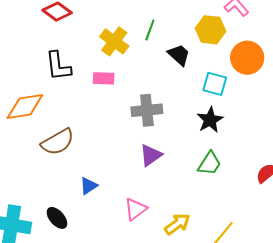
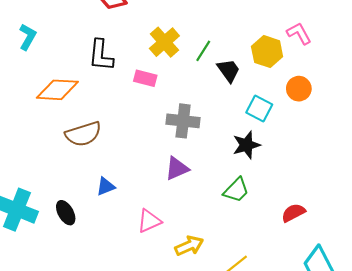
green line: (150, 30) -> (203, 51), moved
orange circle: (247, 58) -> (299, 89), size x0.7

